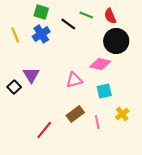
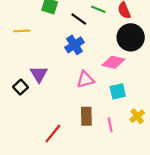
blue cross: (41, 34) -> (74, 45), moved
yellow line: (15, 35) -> (22, 31), turned -70
brown rectangle: (75, 114) -> (86, 116), turned -54

